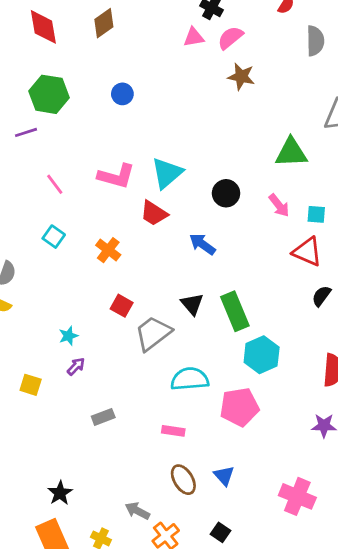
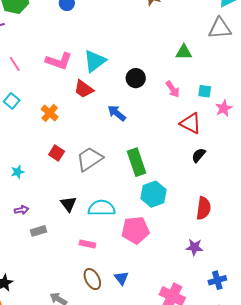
green triangle: (291, 152) -> (184, 52), size x0.7
cyan square: (316, 214) -> (205, 91), moved
black triangle: (192, 304) -> (68, 204), moved
gray trapezoid: (153, 333) -> (90, 159), moved
purple arrow: (76, 366) -> (21, 210), moved, turned 32

